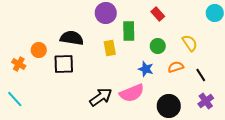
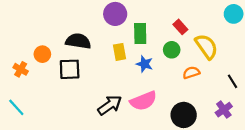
red rectangle: (158, 14) -> (180, 27), moved
yellow semicircle: (190, 43) -> (206, 47), size x1.4
blue star: (146, 69) -> (145, 64), moved
black line: (201, 75) -> (233, 81), moved

